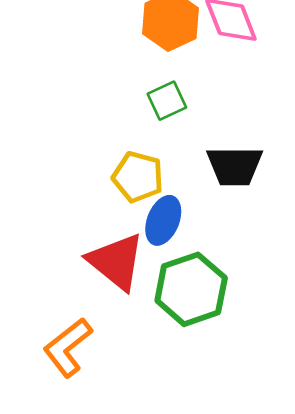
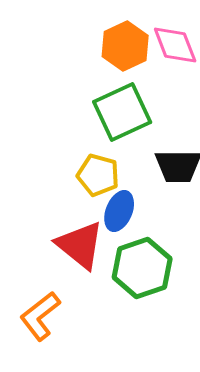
green square: (167, 101) -> (122, 112), size x1.8

